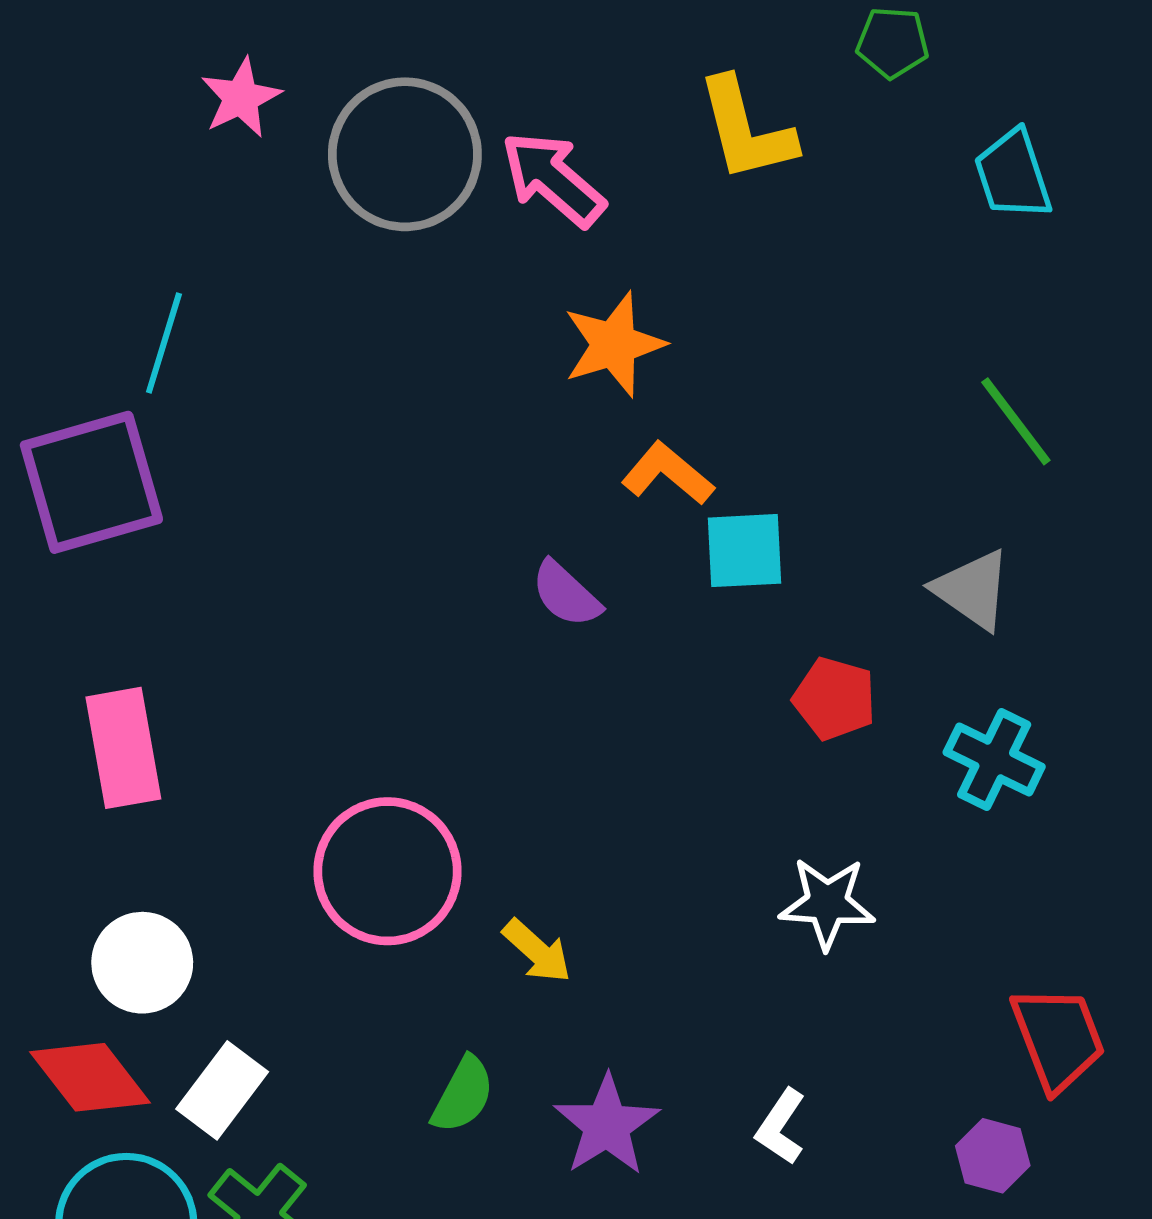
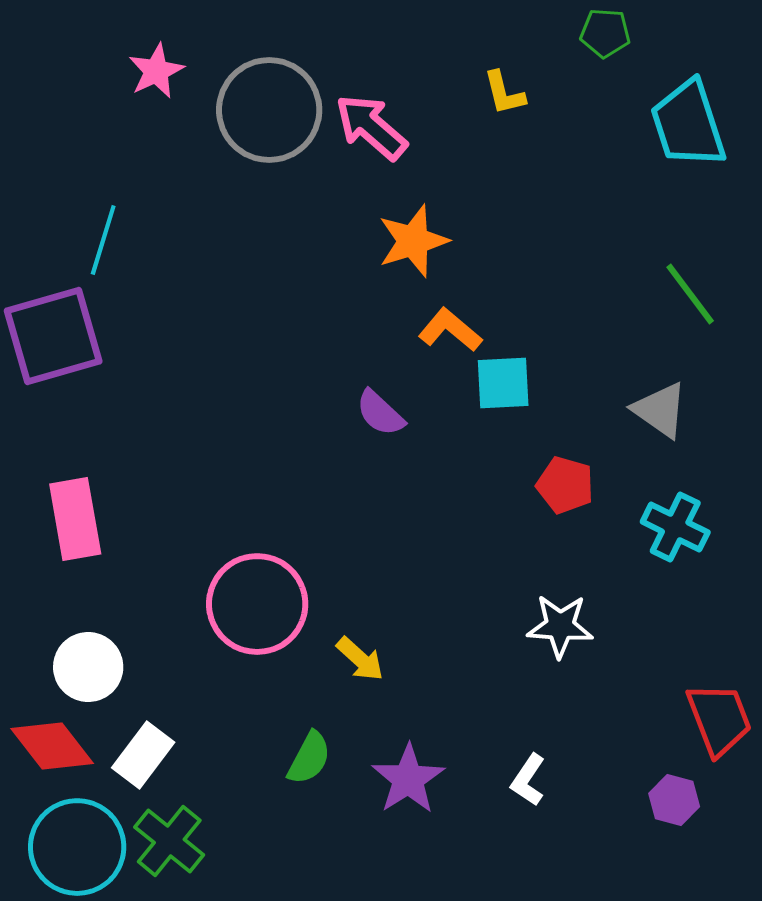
yellow L-shape: (746, 130) -> (504, 93), size x0.6
cyan trapezoid: (1013, 175) -> (688, 124), size x1.4

